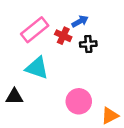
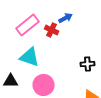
black cross: (88, 44) -> (88, 64), moved
pink circle: (79, 101) -> (44, 85), moved

